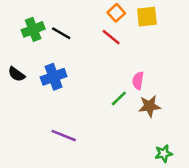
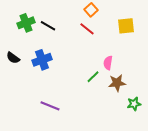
yellow square: (147, 17) -> (126, 26), moved
green star: (164, 153) -> (134, 104), moved

